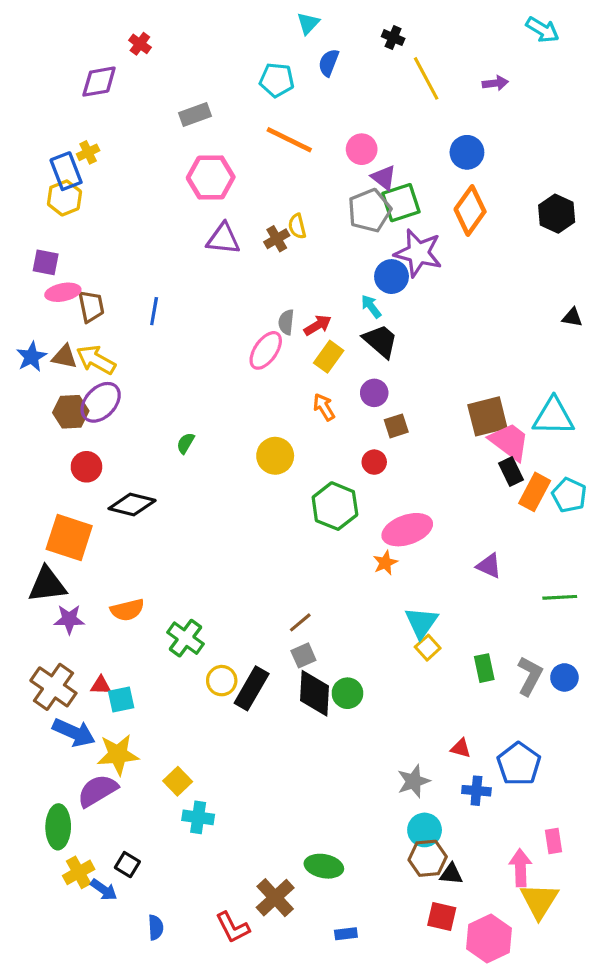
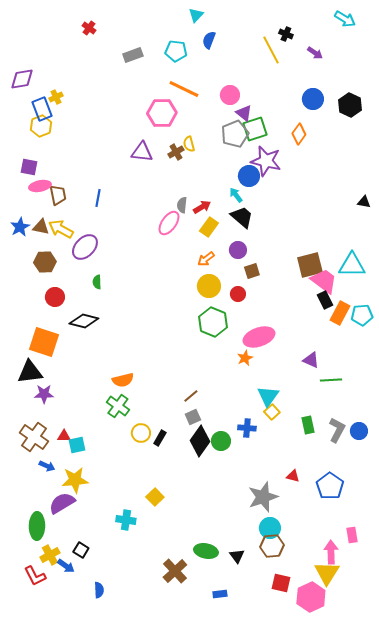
black cross: (393, 38) -> (286, 34), moved
purple diamond: (99, 82) -> (22, 79), moved
purple arrow: (495, 83) -> (315, 53), turned 42
gray rectangle: (195, 115) -> (133, 55), moved
blue circle: (467, 152) -> (313, 99), moved
pink hexagon: (211, 177) -> (162, 113), moved
orange diamond: (470, 210) -> (299, 134), size x0.7
black hexagon: (557, 214) -> (350, 105), moved
purple ellipse: (101, 402) -> (85, 247), moved
orange arrow: (324, 407) -> (206, 259), turned -96
green semicircle: (186, 443) -> (97, 282), moved, turned -32
yellow circle: (275, 456) -> (209, 286), moved
cyan pentagon: (569, 495) -> (362, 315), turned -30
green line: (560, 597) -> (331, 380), moved
orange semicircle: (127, 610) -> (123, 380), moved
black rectangle: (252, 688) -> (160, 438), size x0.6
black diamond: (314, 693) -> (200, 441), turned 32
blue arrow: (74, 732) -> (47, 466), size x0.6
yellow square: (178, 781) -> (155, 497), moved
gray star: (414, 781) -> (263, 497), size x1.4
blue cross: (476, 791) -> (247, 428), moved
black triangle: (451, 874) -> (237, 556), moved, turned 49
yellow triangle: (539, 901) -> (327, 573), moved
red L-shape: (233, 927) -> (35, 576), moved

